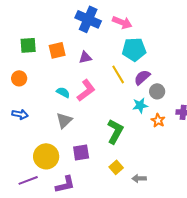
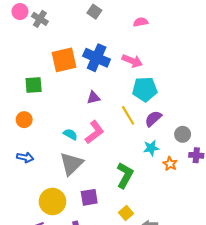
orange square: (57, 50) -> (64, 60), moved, size x1.4
gray circle: (157, 91) -> (183, 134), moved
gray triangle: (64, 120) -> (71, 164), size x1.4

